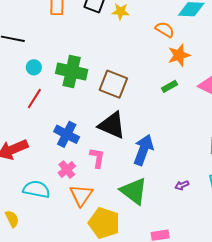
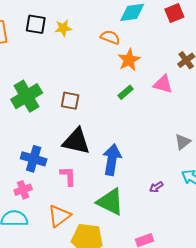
green cross: (72, 71) -> (27, 96), turned -32
brown square: (113, 84) -> (70, 101), size x0.7
pink cross: (67, 170) -> (23, 190), moved, turned 30
orange triangle: (81, 195) -> (59, 216), turned 30

